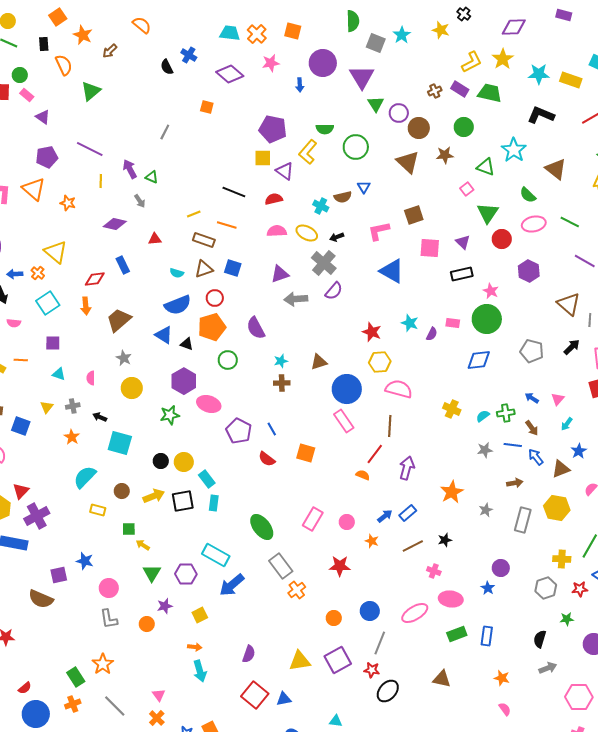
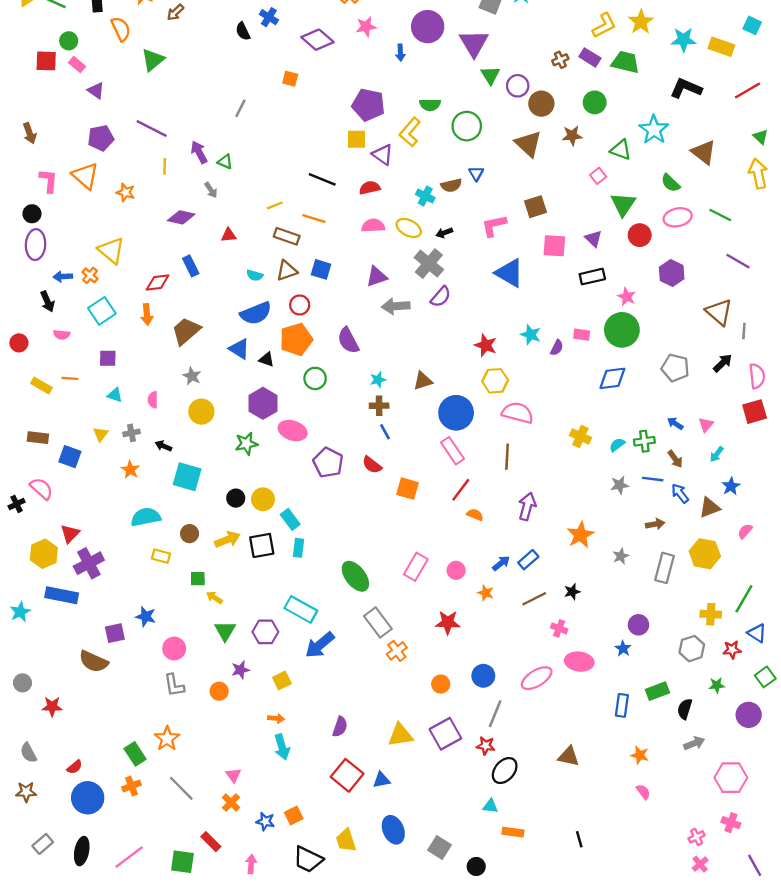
blue line: (272, 429) -> (385, 432), moved
red line: (375, 454) -> (461, 490), moved
red semicircle: (267, 459) -> (372, 465), moved
cyan semicircle: (85, 477) -> (146, 517), turned 35
green rectangle: (457, 634) -> (657, 691), moved
cyan triangle: (336, 721) -> (490, 806), moved

